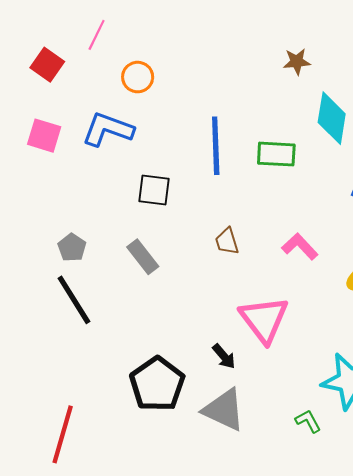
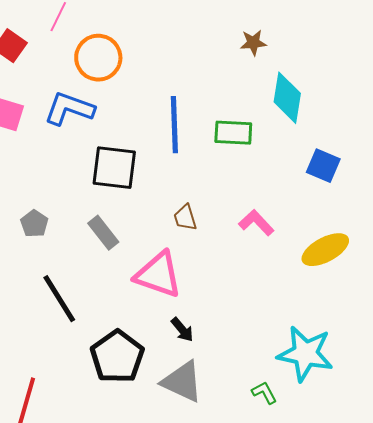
orange circle: (138, 77) -> (98, 58), size x1.5
black square: (154, 190) -> (114, 168), size x1.4
black line: (74, 300) -> (59, 299), moved
pink triangle: (264, 319) -> (158, 275), moved, turned -34

